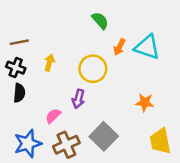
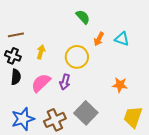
cyan triangle: (147, 47) -> (122, 39), size x0.7
pink semicircle: (53, 116) -> (41, 83), moved, size x1.5
yellow trapezoid: (160, 141) -> (133, 117), turned 30

